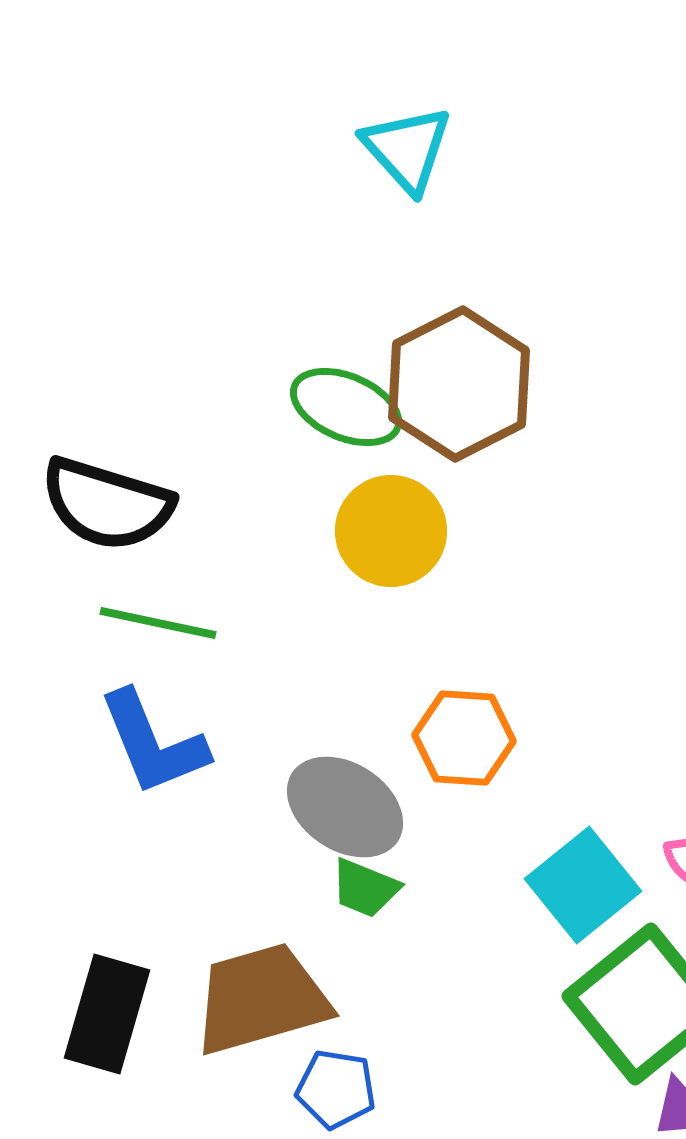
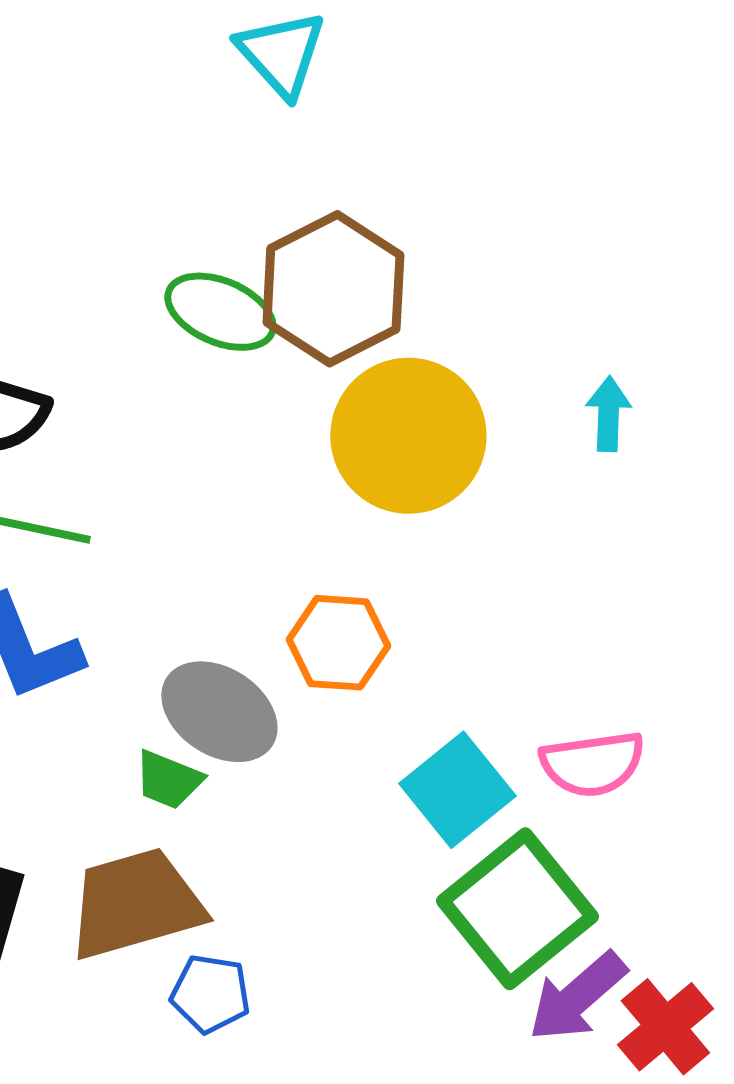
yellow circle: (391, 531) -> (408, 436), moved, size x1.4
green trapezoid: (365, 888) -> (168, 780), moved

